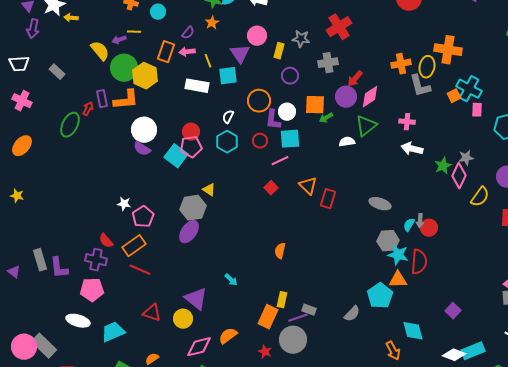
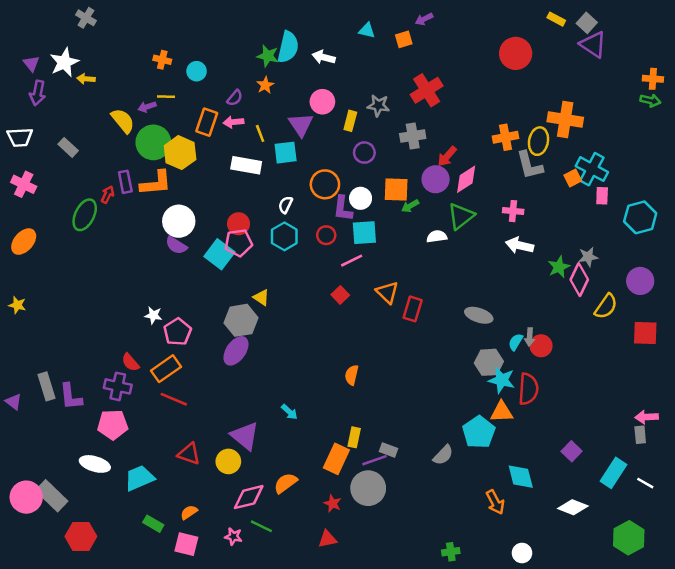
cyan rectangle: (473, 351) -> (614, 473), moved, turned -35

